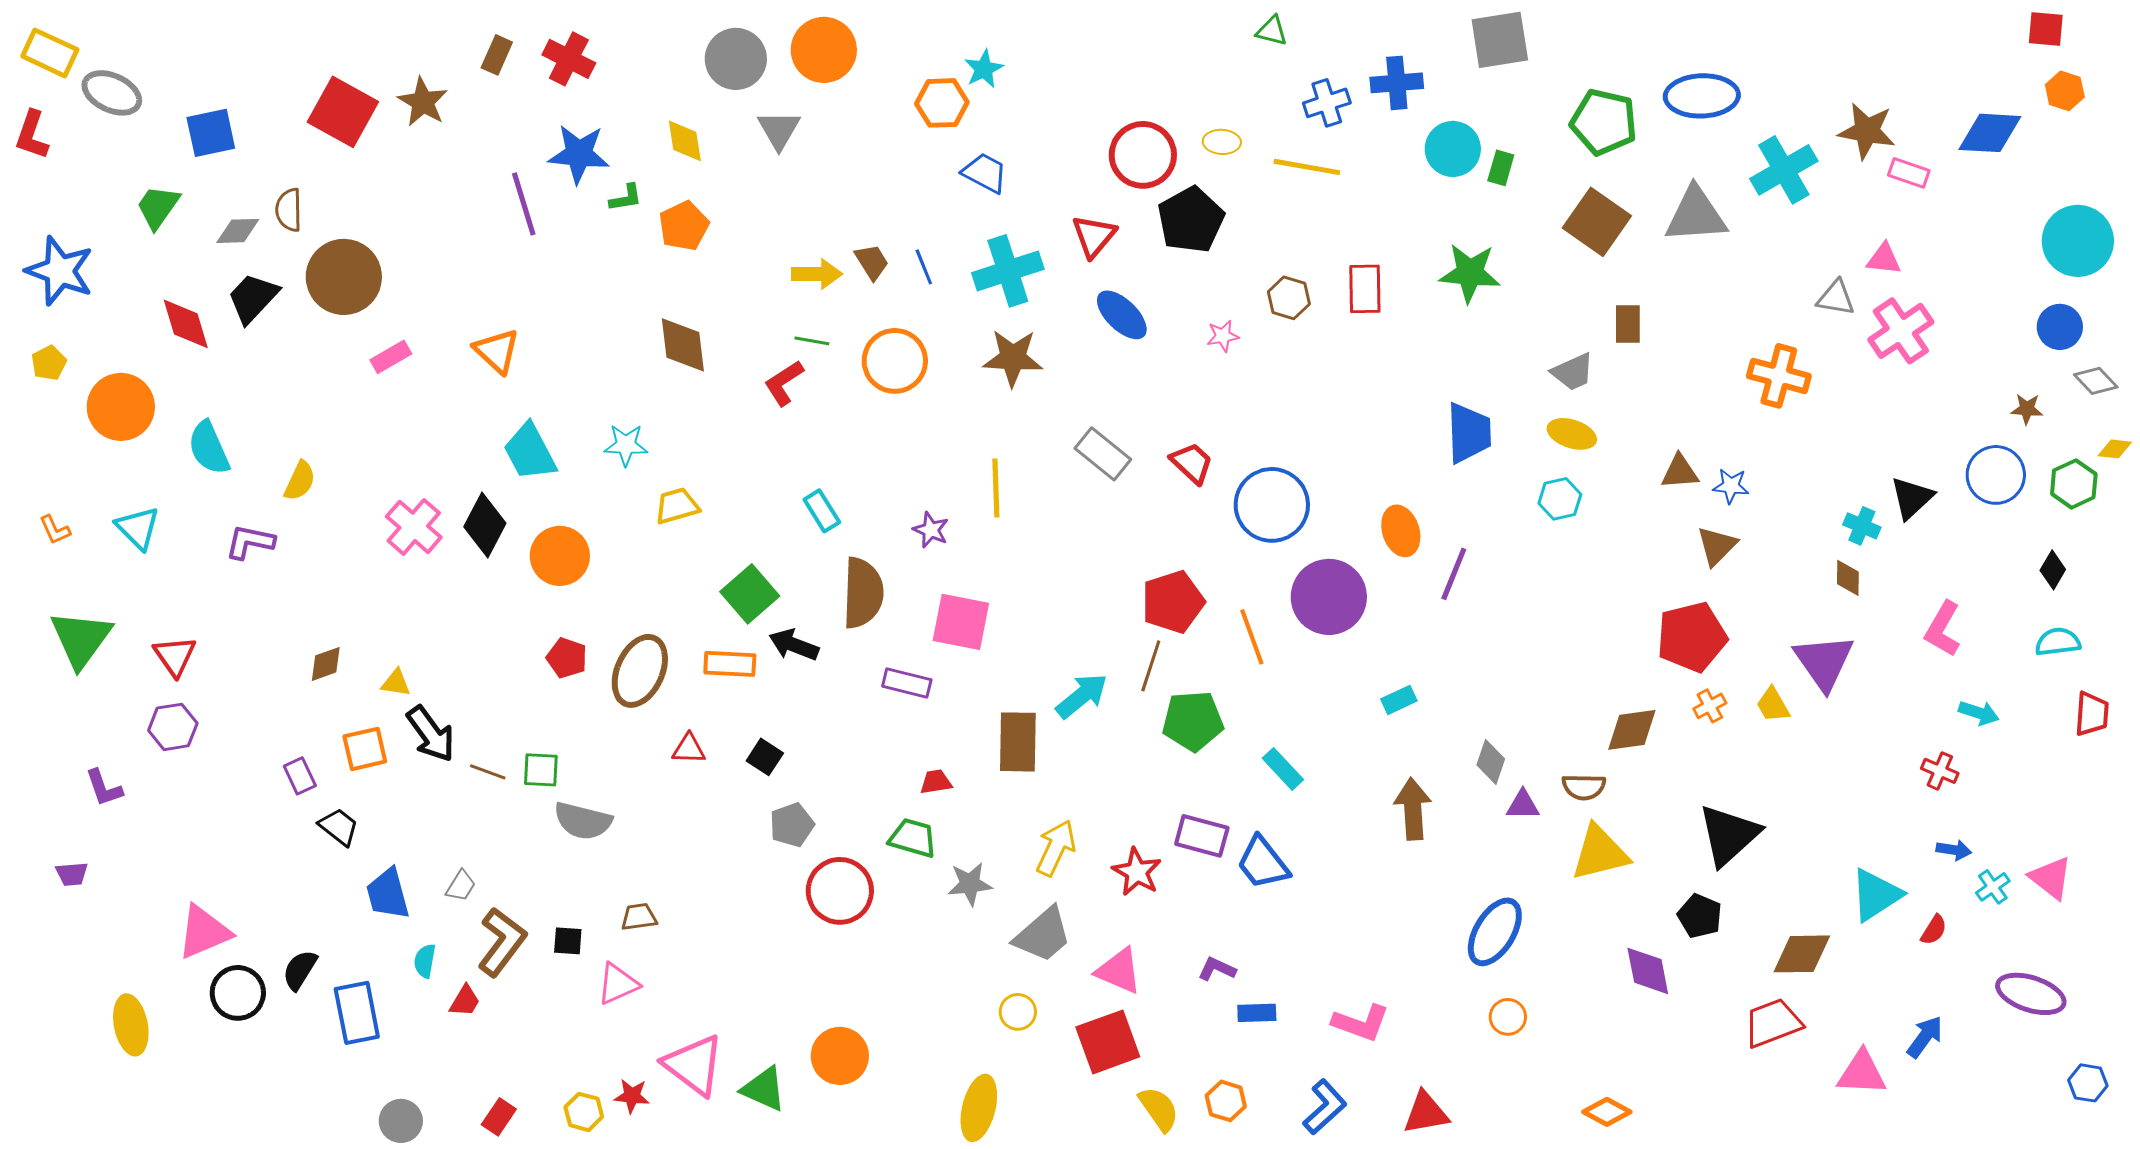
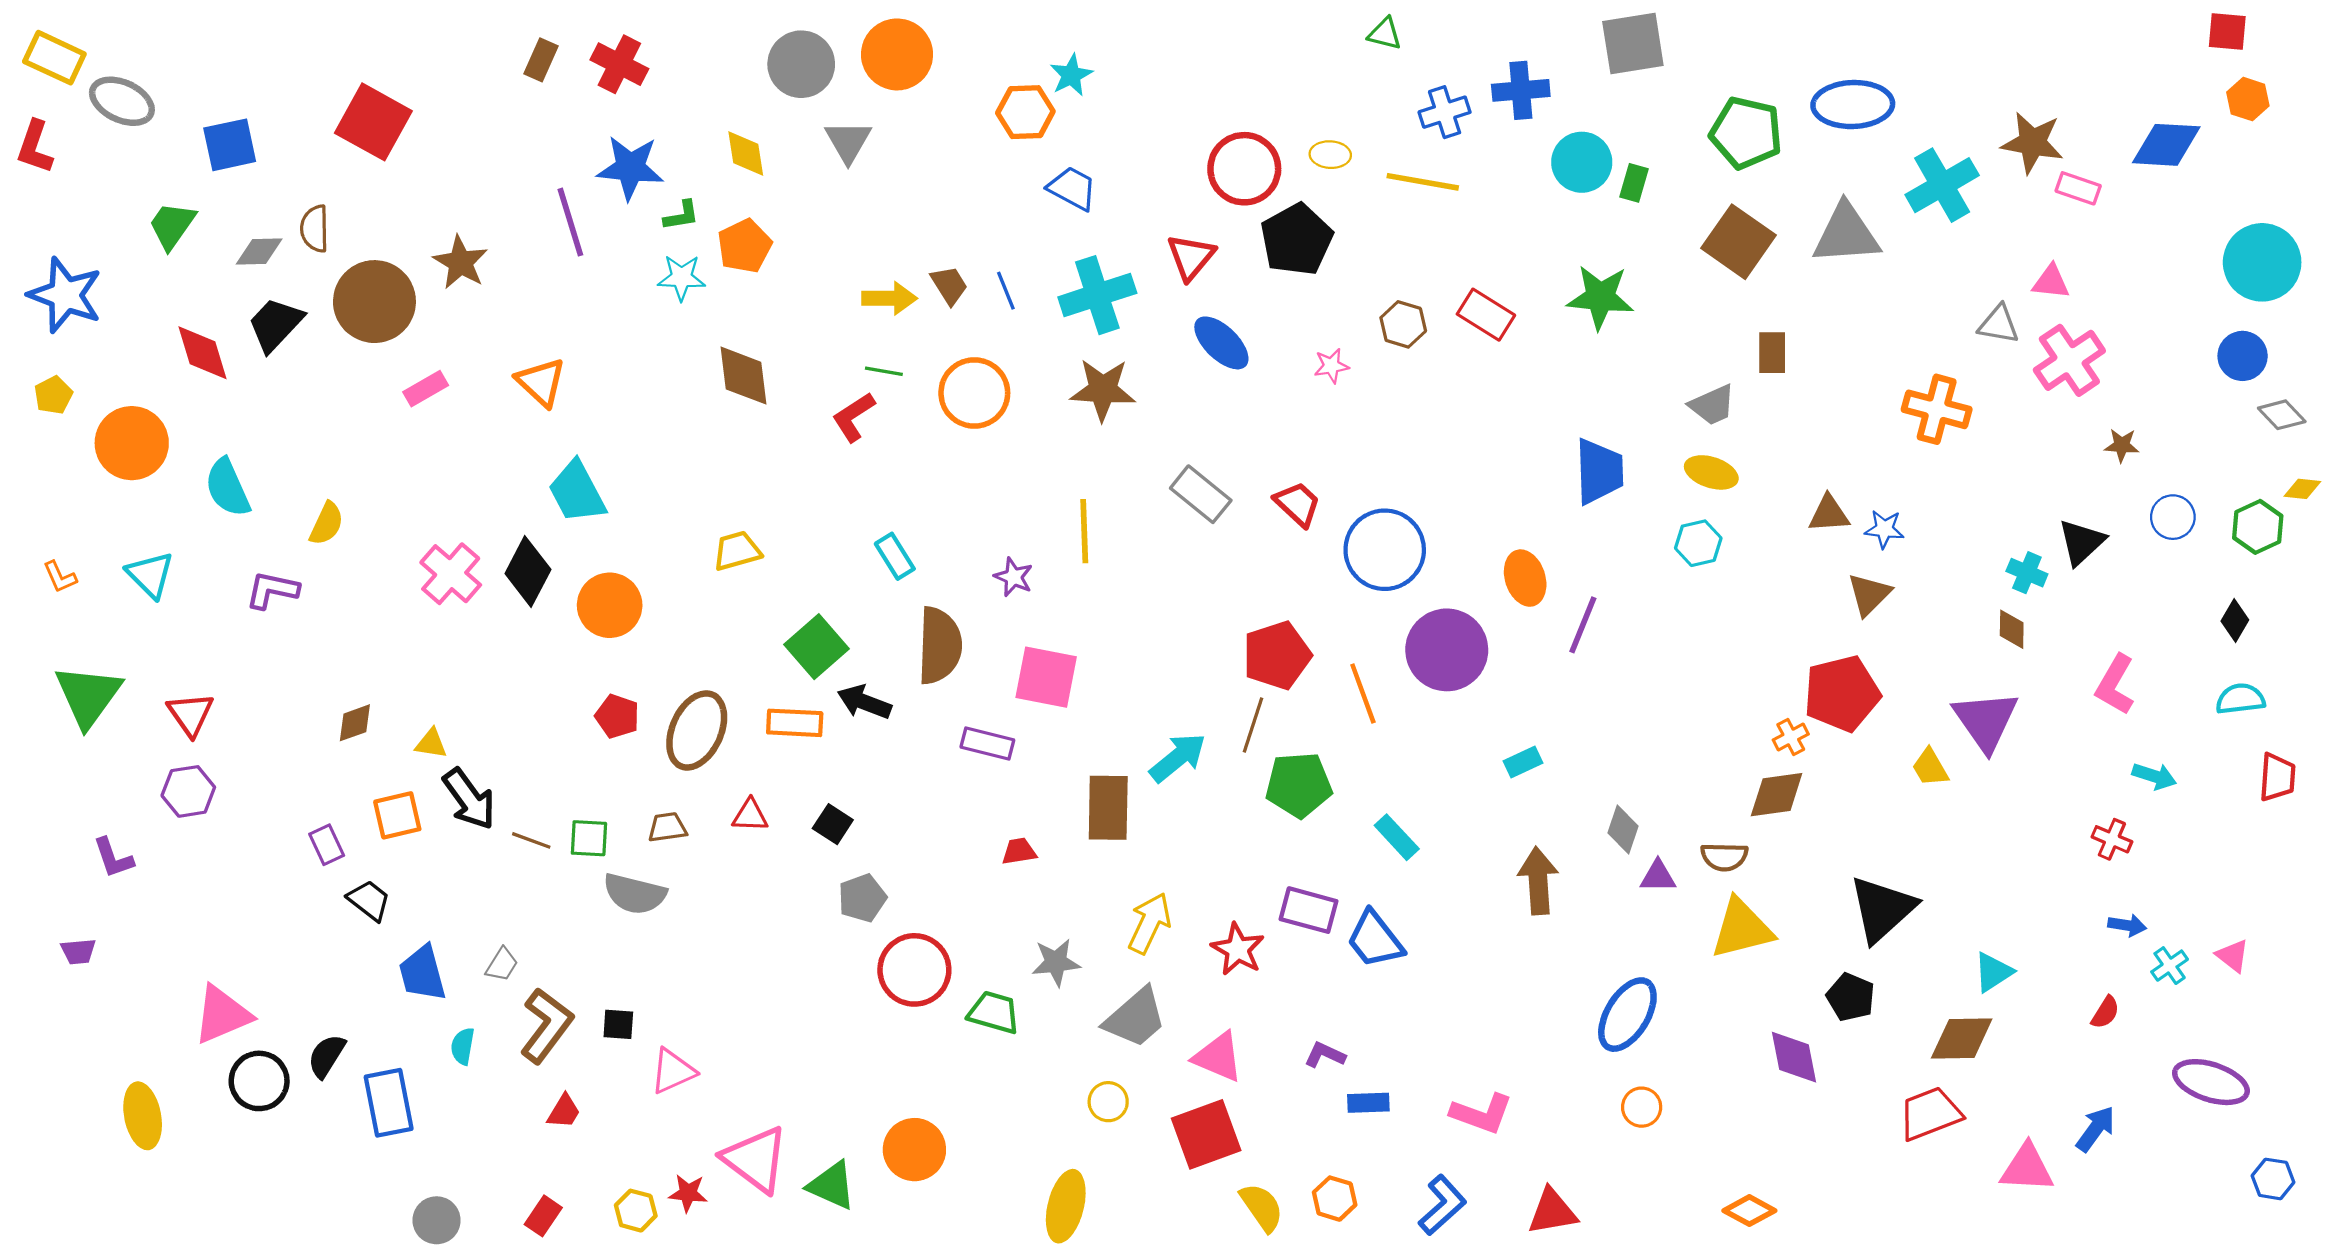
brown star: (423, 102) -> (460, 262), moved
red rectangle: (1365, 289) -> (1486, 315), turned -57
brown star: (2027, 409) -> (2122, 445), moved
cyan star: (626, 445) -> (681, 278), moved
blue circle: (1996, 475) -> (2173, 517), size x0.7
orange cross: (1710, 706) -> (1791, 737), moved
green trapezoid: (913, 838) -> (994, 1012), moved
pink triangle: (2051, 878) -> (2233, 956), size x0.7
cyan triangle: (1876, 895) -> (1993, 972), moved, size x0.7
brown trapezoid: (639, 917) -> (667, 827), moved
red trapezoid: (465, 1001) -> (564, 1111), moved

